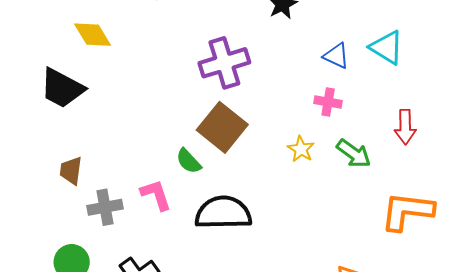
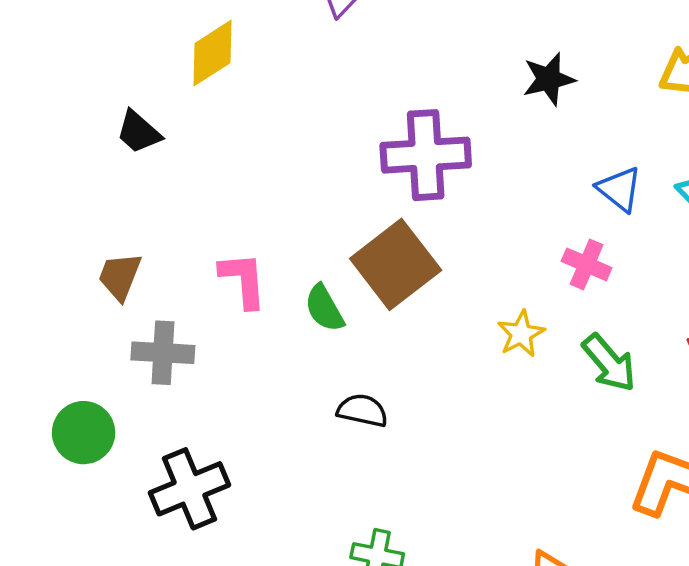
yellow diamond: (93, 35) -> (212, 53), turned 75
black trapezoid: (62, 88) -> (139, 132), size x0.6
pink L-shape: (156, 195) -> (243, 280), moved
black semicircle: (223, 213) -> (362, 410), size x0.5

